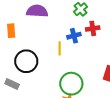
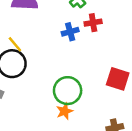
yellow line: (60, 48) -> (15, 44), moved, turned -40

